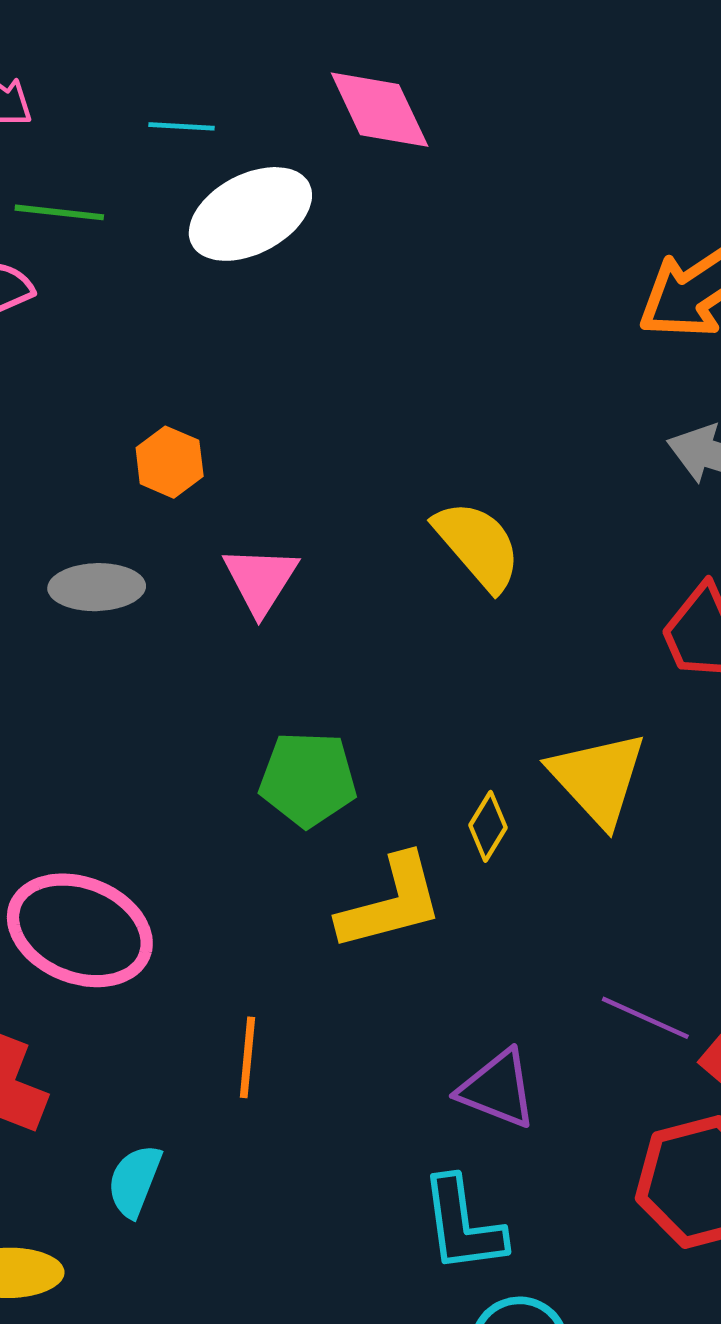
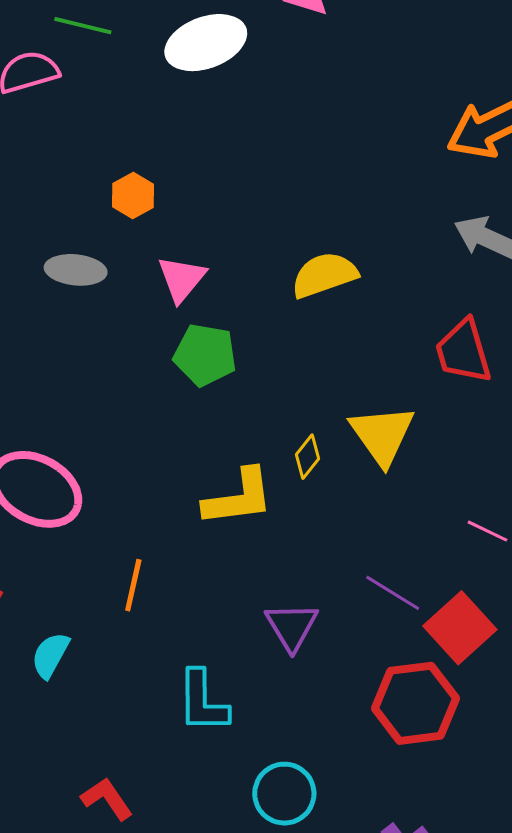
yellow semicircle: (478, 545) -> (324, 275), turned -76
green pentagon: (308, 779) -> (205, 355), moved
purple triangle: (497, 1089) -> (292, 626), turned 30
cyan L-shape: (463, 1225) -> (203, 701), moved

